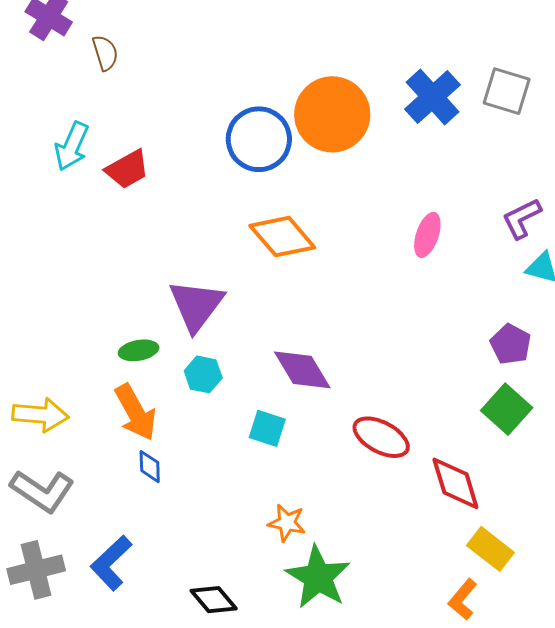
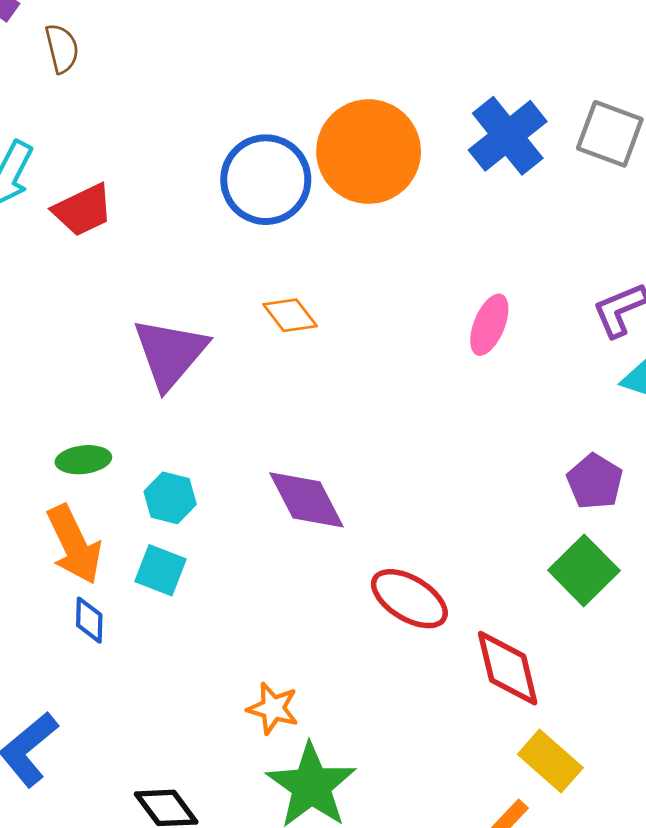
orange diamond: (282, 237) -> (290, 315), size x0.6
purple triangle: (196, 305) -> (170, 353), moved
cyan square: (267, 428) -> (161, 570), moved

